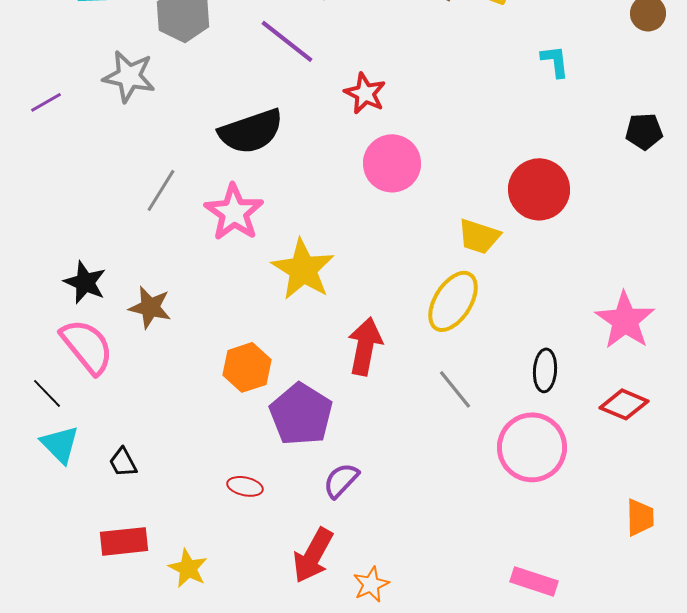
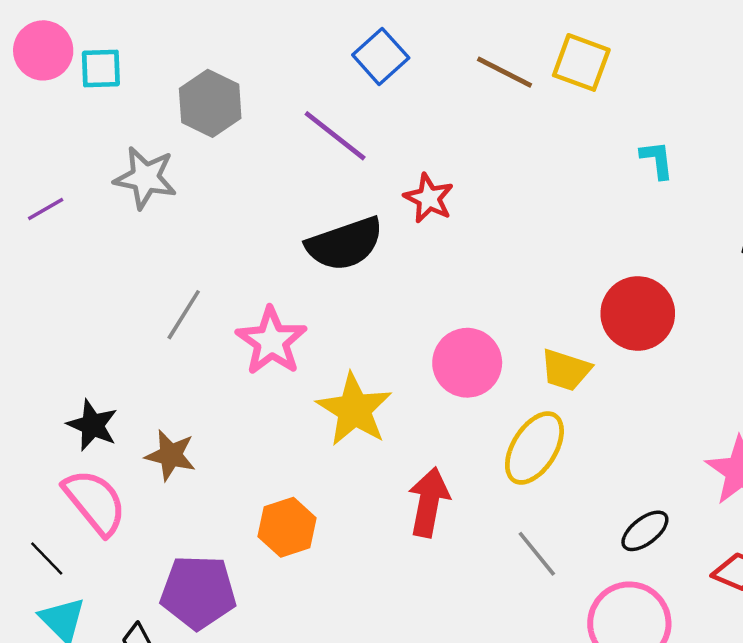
black semicircle: (251, 131) -> (345, 244), moved
pink circle: (392, 163) -> (467, 363), moved
black ellipse: (545, 370) -> (645, 531), turned 48
purple pentagon: (301, 414) -> (198, 592), moved, turned -30

